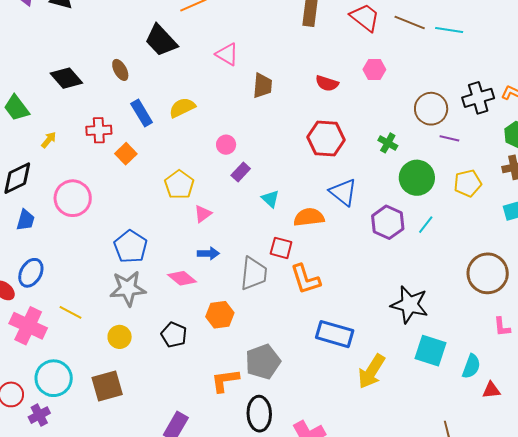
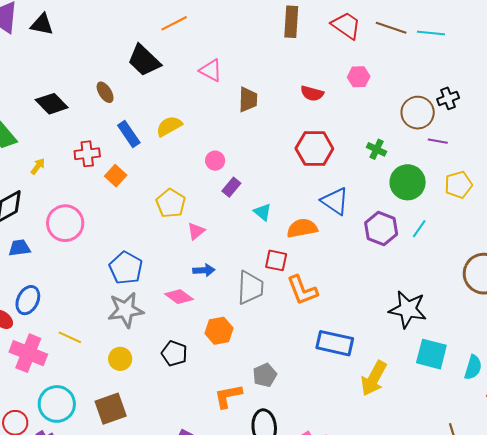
black cross: (478, 98) -> (448, 98), moved, size x0.7
blue trapezoid: (26, 220) -> (19, 248), turned -110
gray pentagon: (263, 362) -> (265, 375), size x0.7

